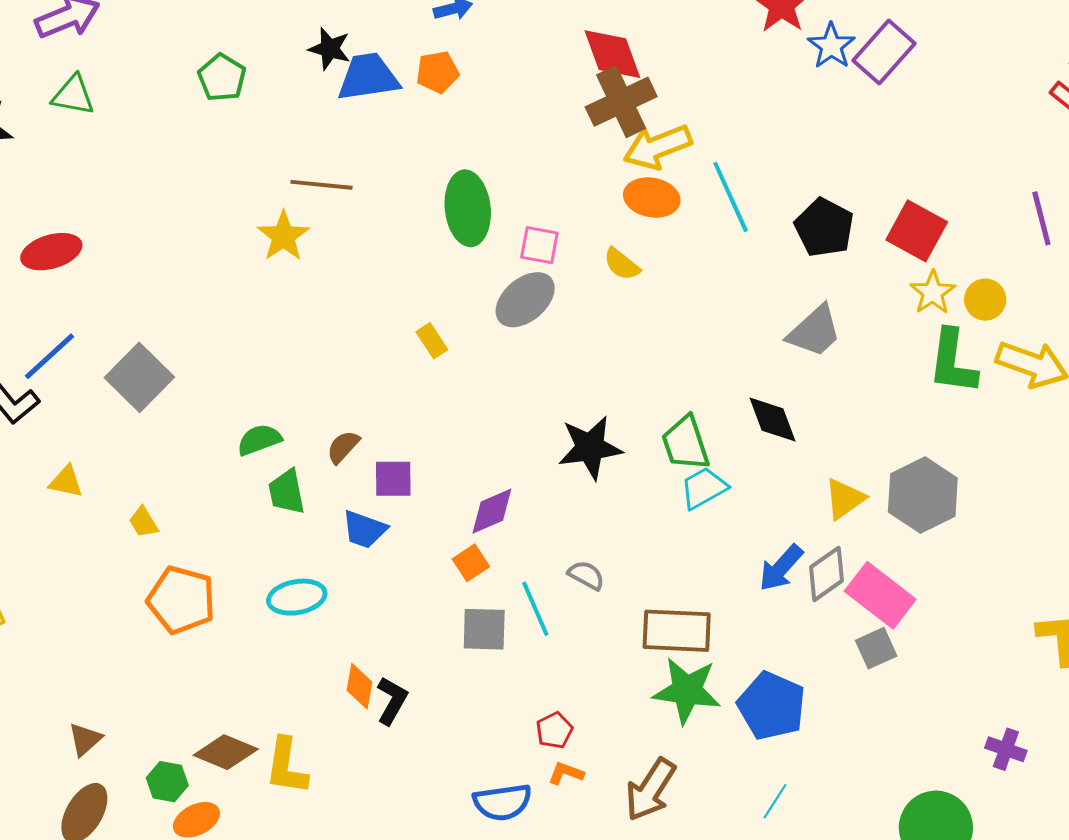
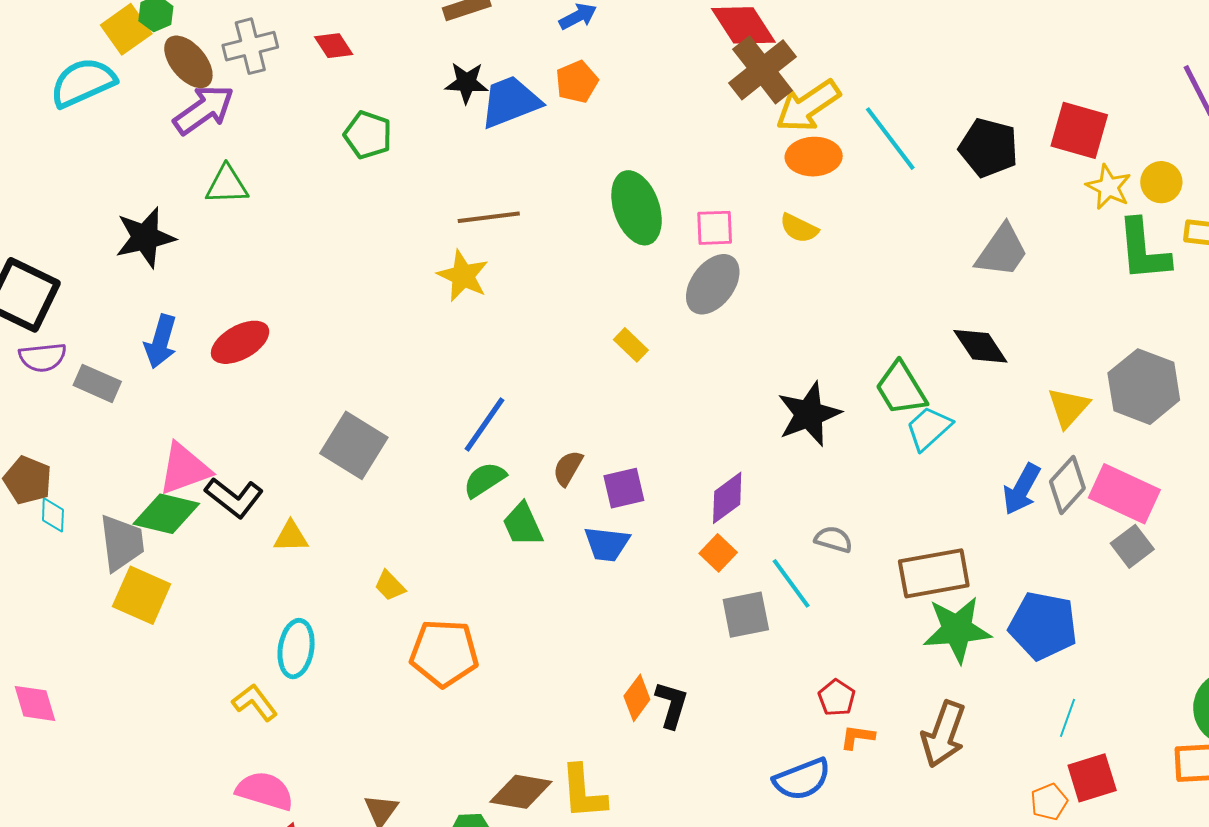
blue line: (49, 356) -> (485, 424), moved
yellow triangle: (66, 482) -> (291, 537), moved
cyan ellipse: (297, 597) -> (296, 649), moved, turned -58
orange diamond: (360, 686) -> (637, 698), turned 39

